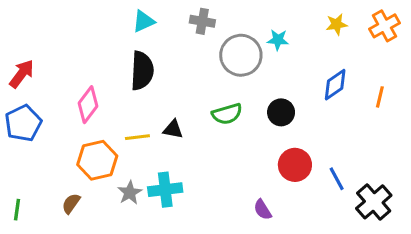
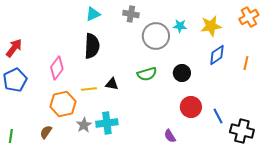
yellow star: (337, 24) -> (211, 26), moved, size x1.5
black cross: (374, 202) -> (242, 131), turned -35

